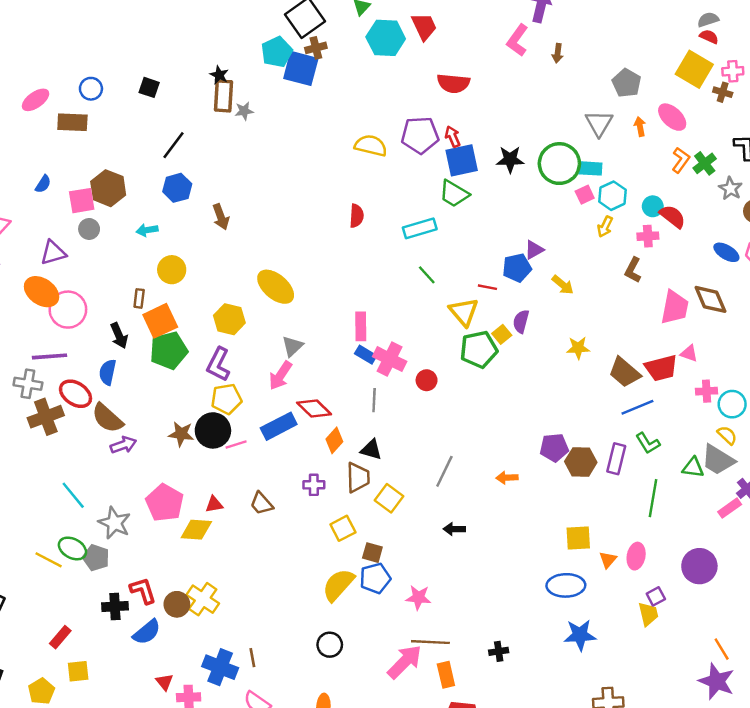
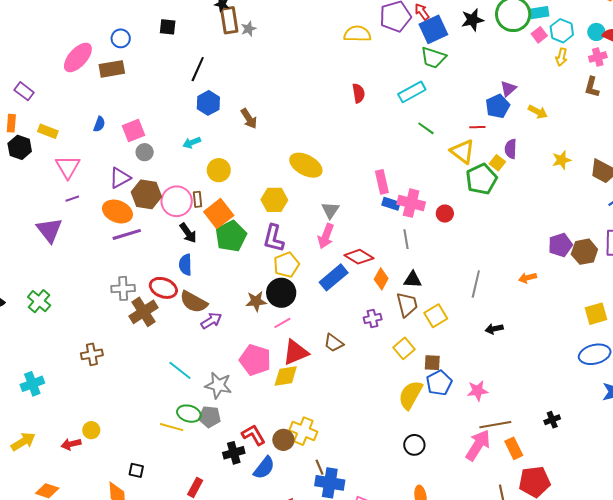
pink ellipse: (36, 100) -> (78, 57), size x1.4
brown hexagon: (108, 188) -> (146, 194), moved
pink circle: (68, 310) -> (177, 201), moved
purple line: (50, 356) -> (127, 234), moved
pink line: (236, 444) -> (282, 323), moved
yellow square: (389, 498) -> (436, 316), turned 35
red triangle: (214, 504) -> (296, 352), size x1.8
brown line: (252, 658) -> (320, 467), moved

